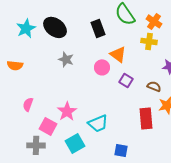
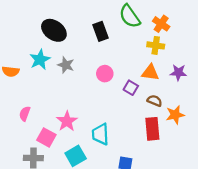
cyan star: (26, 28) -> (40, 60), moved
orange triangle: (118, 54) -> (150, 73), moved, turned -30
brown semicircle: (154, 86) -> (155, 101), moved
cyan trapezoid: (98, 123) -> (100, 134), turned 110

